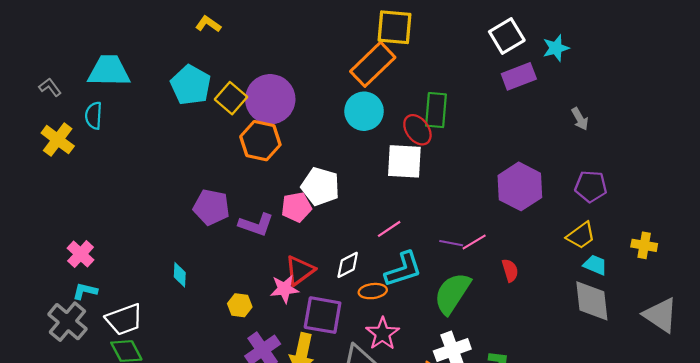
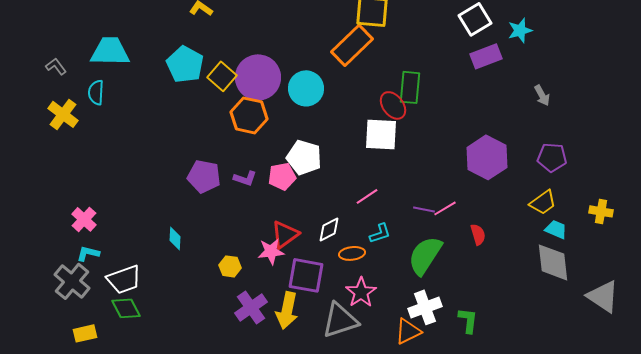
cyan circle: (364, 111) -> (306, 88), moved
purple L-shape: (256, 225) -> (245, 178), moved, size x0.7
cyan L-shape: (403, 269) -> (380, 233), size x0.6
gray triangle: (661, 315) -> (603, 296), moved

